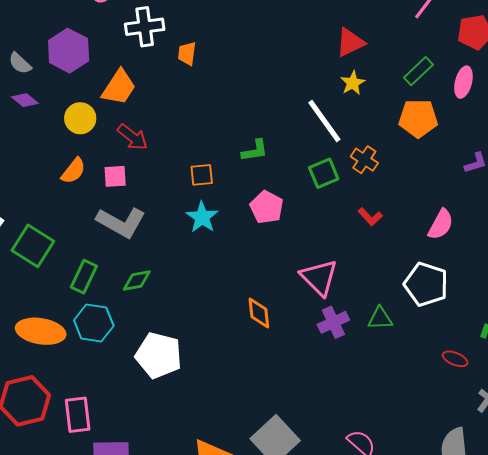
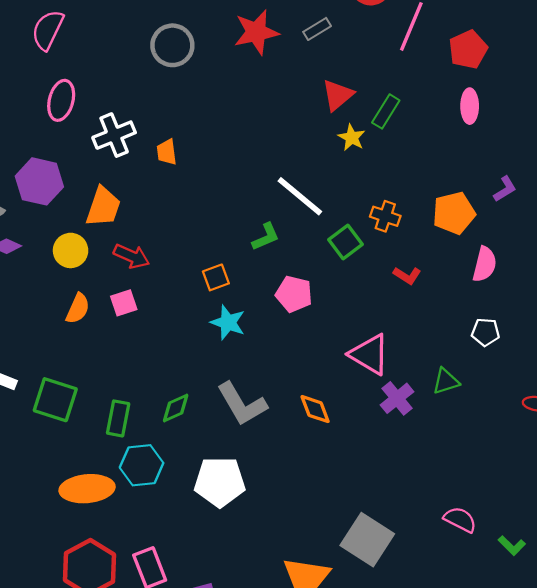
green rectangle: (418, 71) -> (386, 111), moved
orange pentagon: (418, 118) -> (454, 213), moved
white line: (324, 121) -> (300, 196), moved
gray L-shape: (121, 222) -> (242, 404), moved, turned 45
white pentagon: (426, 284) -> (485, 332), size x0.6

